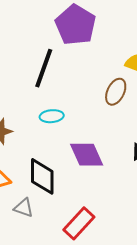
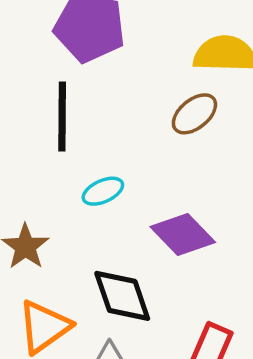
brown ellipse: (116, 92) -> (194, 114), turned 44

